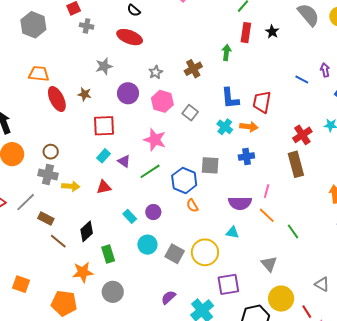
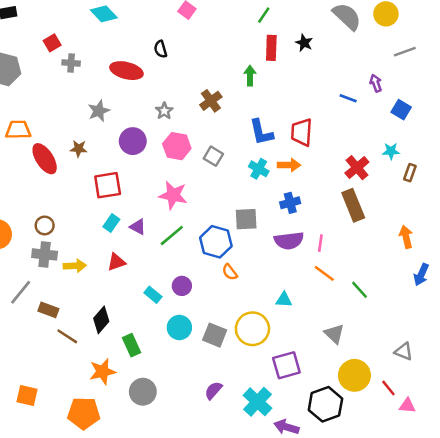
black semicircle: (134, 10) -> (160, 49), moved, turned 40
purple semicircle: (240, 203) -> (289, 241), moved

